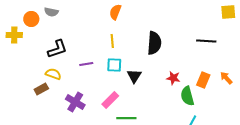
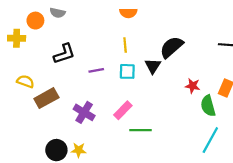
orange semicircle: (115, 12) -> (128, 13), turned -112
black semicircle: (154, 43) -> (172, 47), turned -135
yellow semicircle: (53, 74) -> (25, 81), moved
black triangle: (134, 76) -> (153, 66), moved
brown rectangle: (41, 89) -> (46, 98), size x1.5

